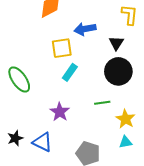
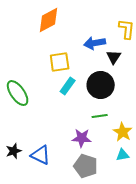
blue arrow: (85, 29) -> (95, 43), moved
black circle: (118, 71) -> (101, 85), moved
purple star: (60, 112) -> (82, 138), moved, turned -30

